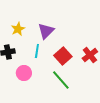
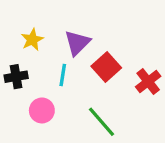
red square: (63, 56) -> (106, 67), moved

